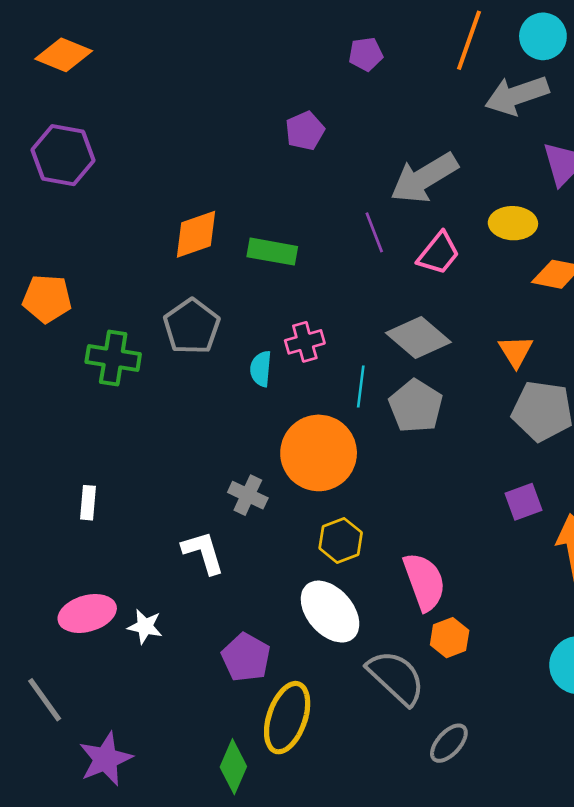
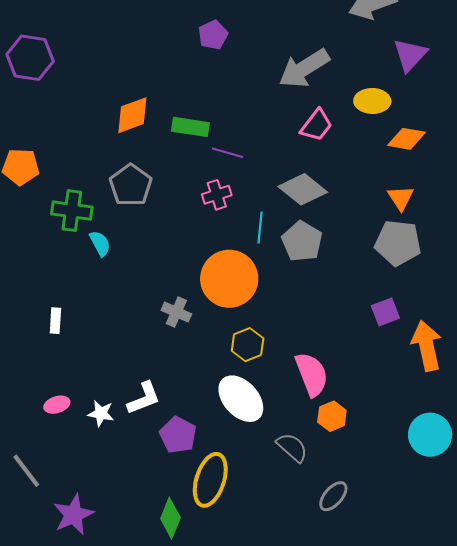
purple line: (374, 232) -> (228, 153), moved, turned -52
orange triangle: (516, 351) -> (401, 198), moved
cyan semicircle: (261, 369) -> (100, 243), moved, turned 148
white L-shape: (203, 552) -> (144, 398), moved, turned 87
pink ellipse: (87, 613) -> (57, 405), size x0.6
gray semicircle: (396, 677) -> (292, 447), size x0.7

